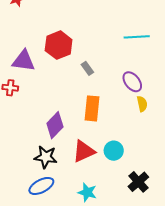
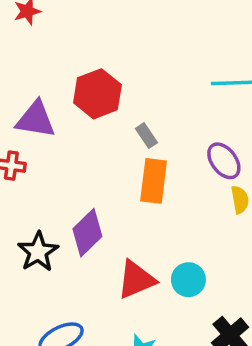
orange rectangle: (92, 108) -> (154, 181), moved
black star: (46, 157) -> (38, 252), moved, turned 30

